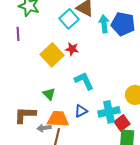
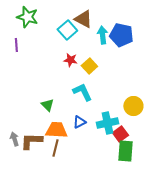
yellow square: (52, 55) -> (89, 66), moved, size x0.7
brown L-shape: (25, 115) -> (31, 141), moved
gray arrow: (44, 128) -> (14, 139), moved, turned 80

